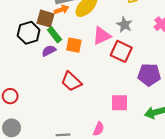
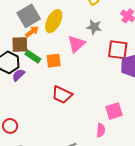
purple semicircle: (49, 51) -> (18, 75), moved
red square: (121, 51) -> (118, 50), moved
pink square: (120, 103) -> (114, 111), moved

